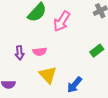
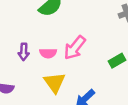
pink arrow: (62, 21) -> (75, 48), moved

